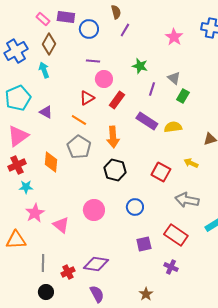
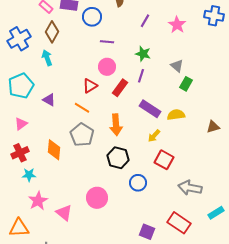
purple line: (125, 30) -> (145, 21), moved
purple line: (93, 61) -> (107, 42), moved
purple line: (152, 89) -> (141, 76), moved
pink triangle: (18, 136) -> (21, 124), size x0.6
yellow arrow: (191, 163) -> (154, 136), moved, turned -72
blue circle: (135, 207) -> (138, 183), moved
purple square: (144, 244) -> (147, 232), turned 35

